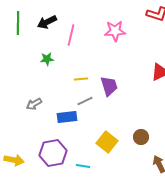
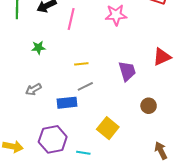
green star: (47, 59) -> (38, 48), moved
purple trapezoid: (109, 86) -> (127, 71), moved
brown circle: (141, 137) -> (149, 106), moved

